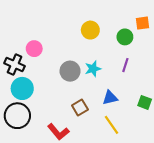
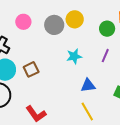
pink circle: (34, 49) -> (23, 22), moved
gray circle: (70, 71) -> (54, 25), moved
brown square: (80, 108) -> (31, 69), moved

